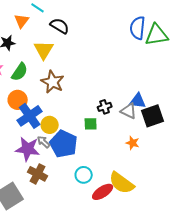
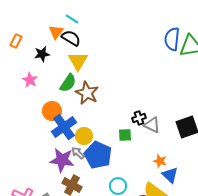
black semicircle: (60, 26) -> (71, 38), moved
green semicircle: (20, 72) -> (68, 83), moved
blue triangle: (138, 101) -> (170, 175), moved, turned 36
gray triangle: (129, 111) -> (152, 125), moved
orange star: (133, 143) -> (160, 161), moved

